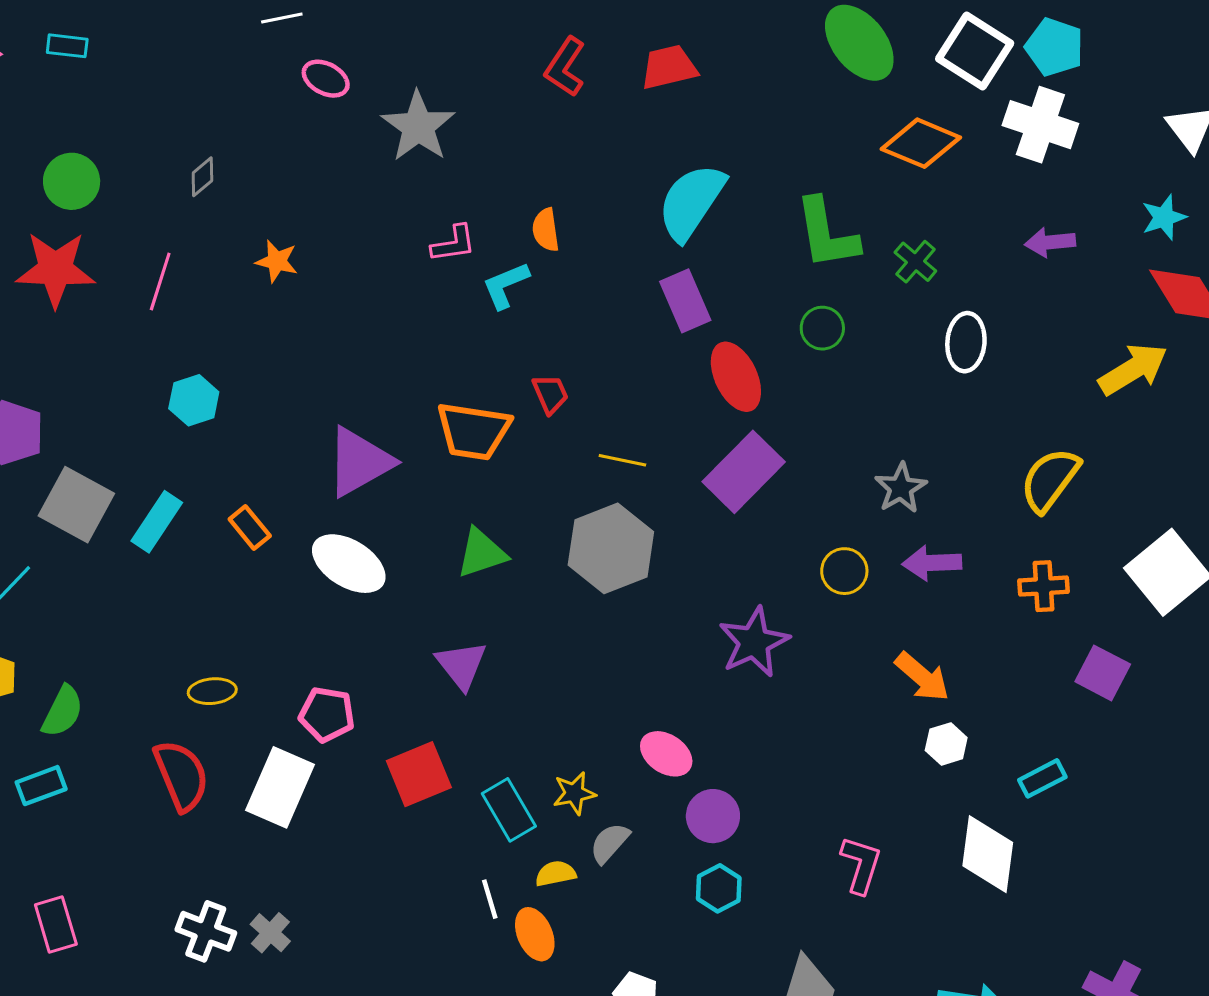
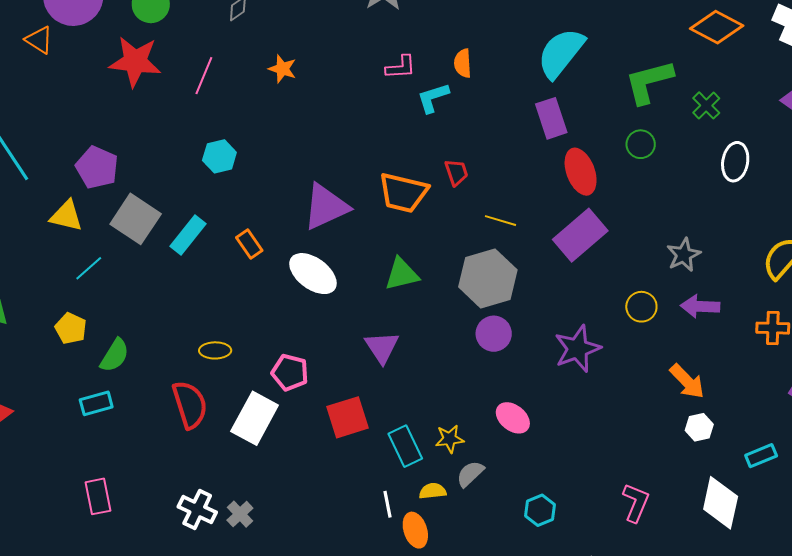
green L-shape: (827, 234) -> (649, 82), turned 80
purple circle: (713, 816) -> (494, 334), moved

